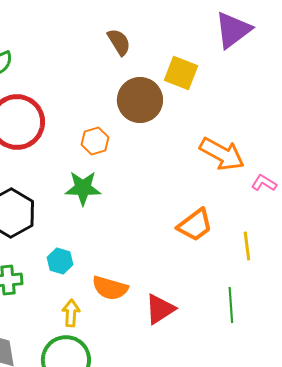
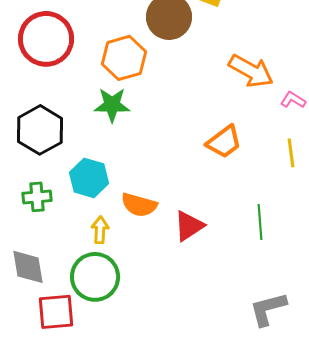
orange hexagon: (95, 141) -> (124, 58), size x1.6
yellow line: (247, 246) -> (291, 153), moved
cyan hexagon: (60, 261) -> (89, 178), size x1.5

